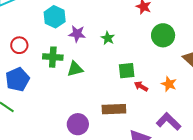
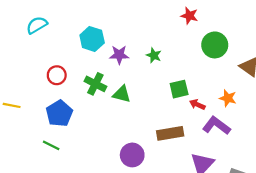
green cross: (53, 57) -> (95, 84), turned 30
green triangle: (75, 69) -> (122, 94), turned 36
purple L-shape: (169, 121) -> (216, 126), moved

